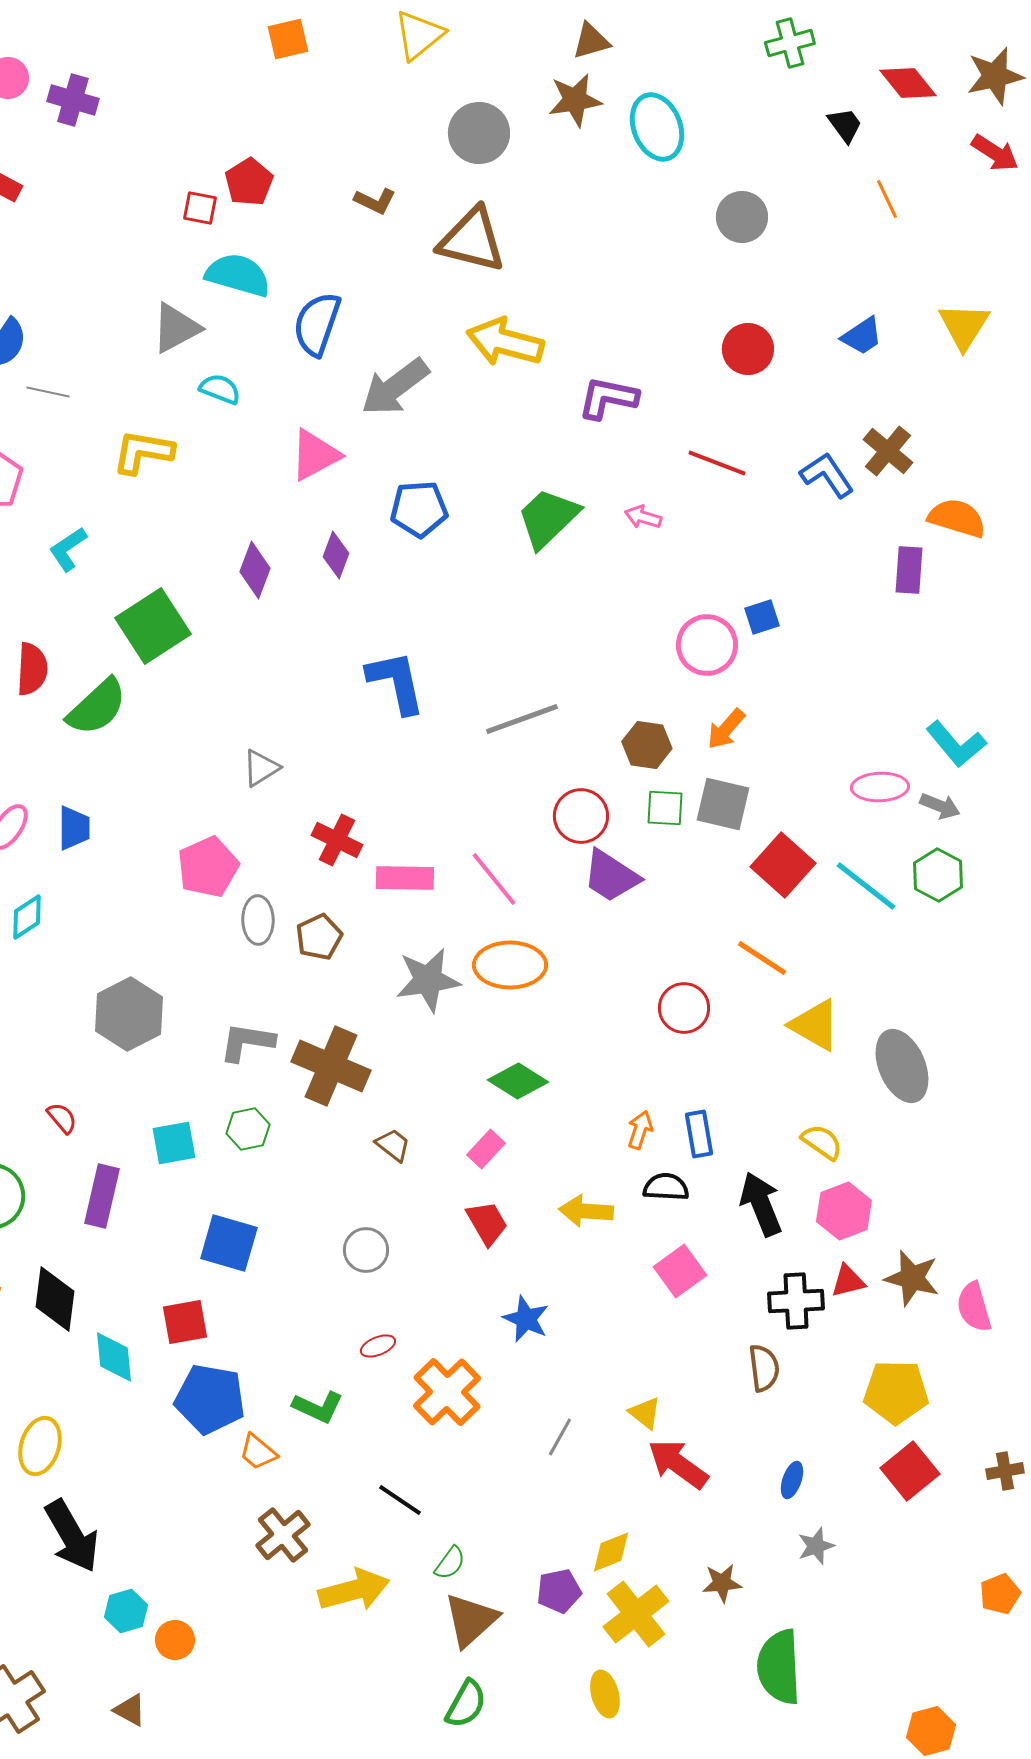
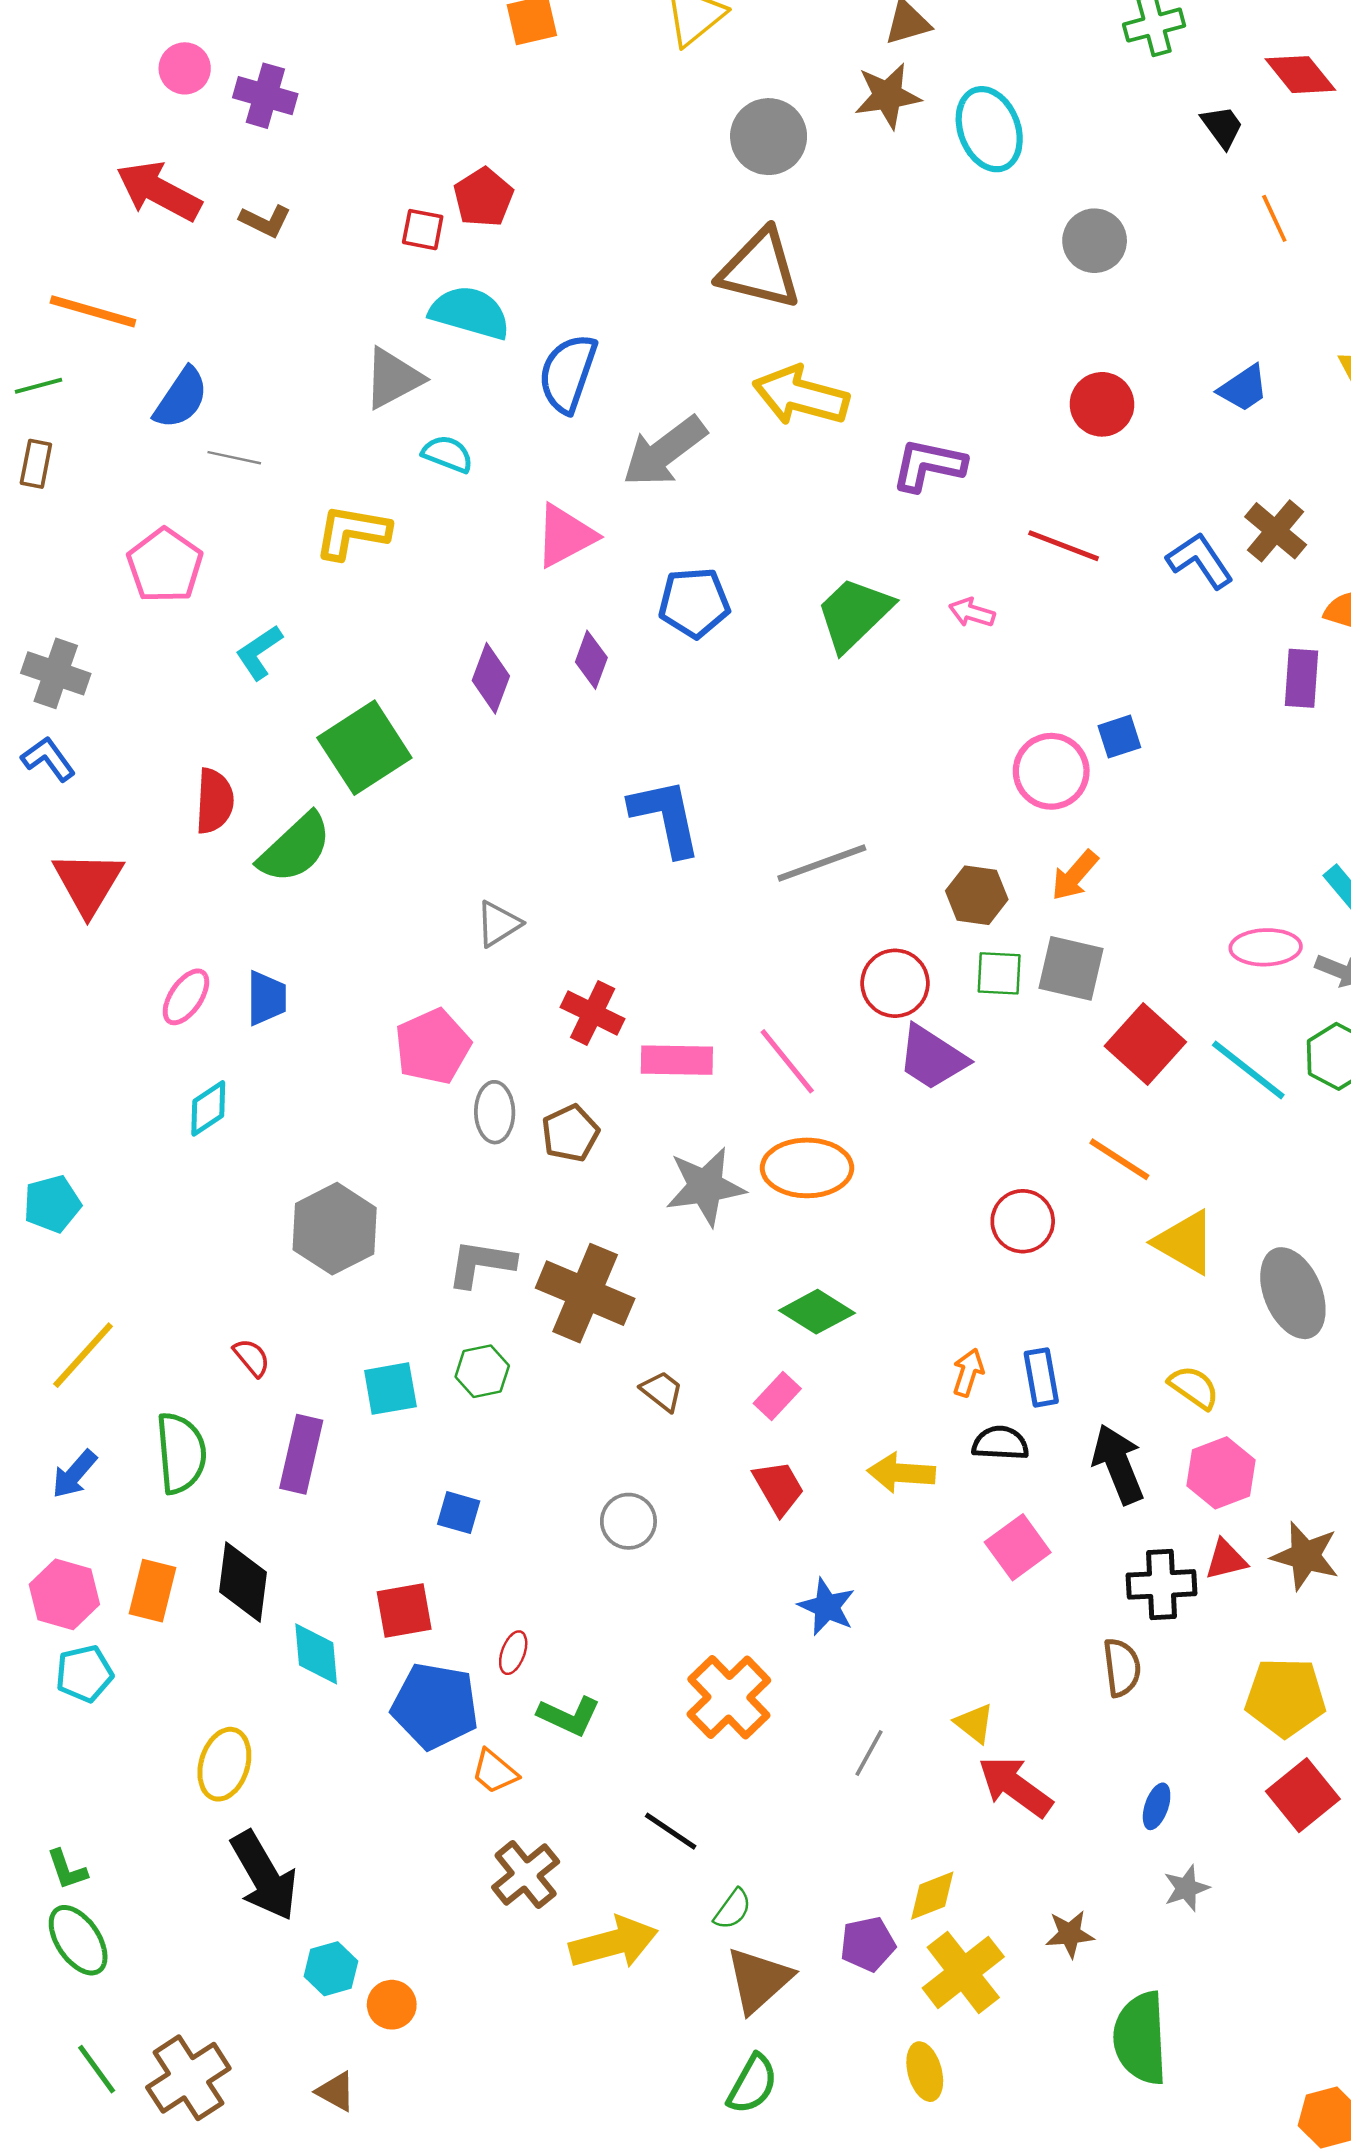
brown L-shape: (375, 201) -> (265, 221), moved
blue square: (229, 1243) -> (459, 1513), size x0.6
red ellipse: (378, 1346) -> (513, 1653), moved, turned -48

